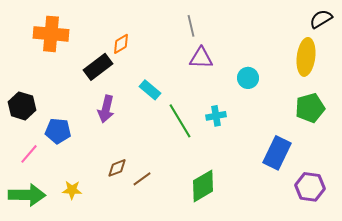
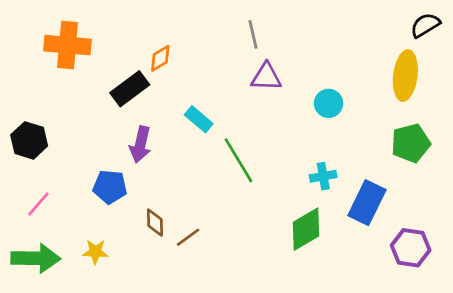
cyan cross: (216, 116) -> (323, 176), moved
blue pentagon: (58, 131) -> (110, 187), moved
brown diamond: (117, 168) -> (155, 223), turned -70
green diamond: (203, 186) -> (306, 229), moved

